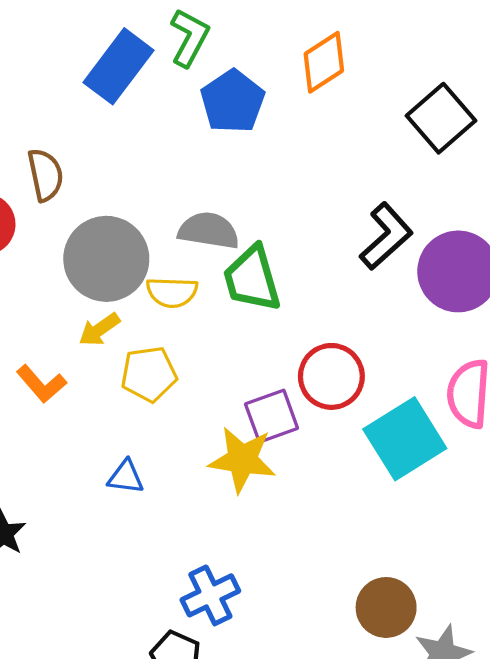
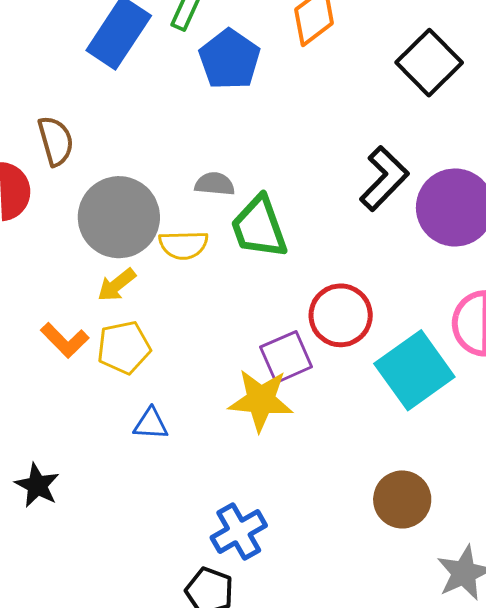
gray semicircle: (209, 231) -> (215, 184), size x0.7
yellow pentagon: (149, 374) -> (124, 347), moved
brown circle: (386, 607) -> (402, 499), moved

